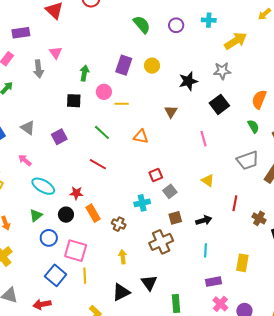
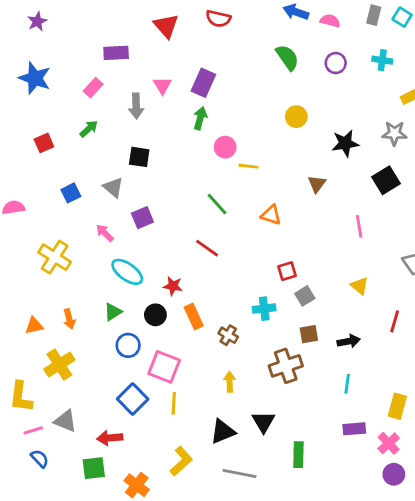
purple rectangle: (124, 65) -> (203, 83), moved
black square: (74, 101) -> (139, 157), moved
purple square: (59, 137) -> (142, 218), moved
pink cross: (220, 304) -> (389, 443), moved

